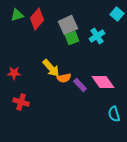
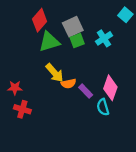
green triangle: (17, 15) -> (49, 42), moved, size x1.5
red star: (14, 73) -> (15, 88), moved
pink diamond: (103, 82) -> (110, 88), turned 55
cyan semicircle: (114, 114) -> (103, 107), moved

